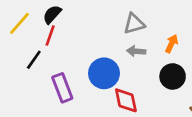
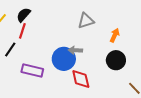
gray arrow: (136, 51) -> (75, 50), moved
purple rectangle: (62, 88) -> (32, 70), turned -55

